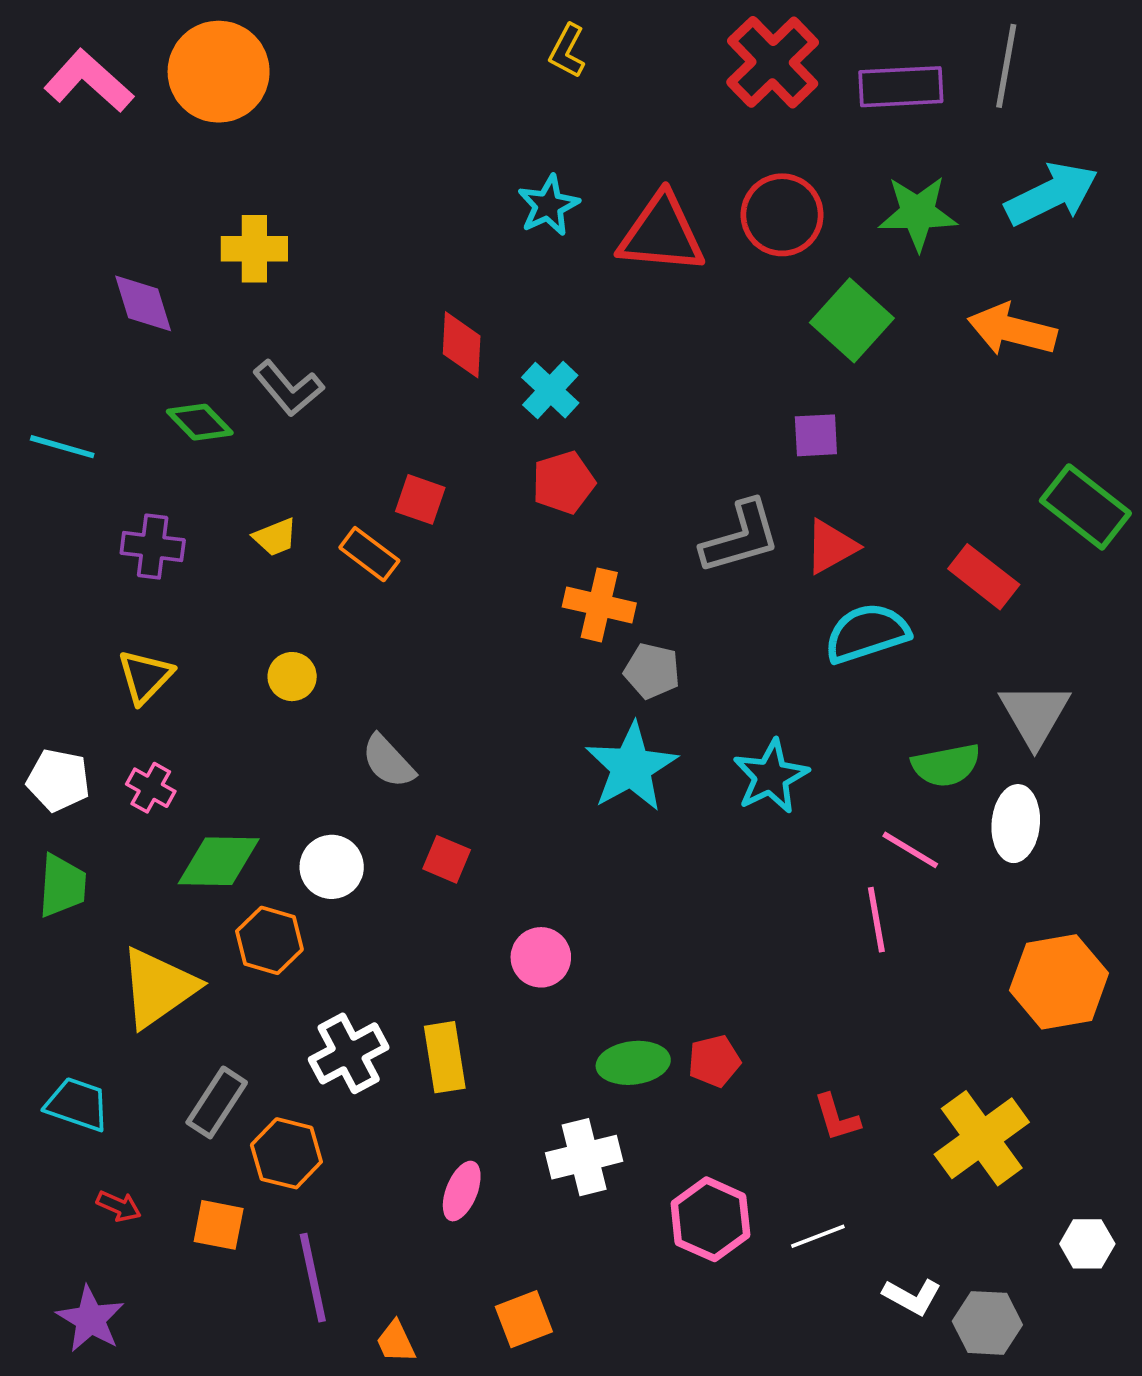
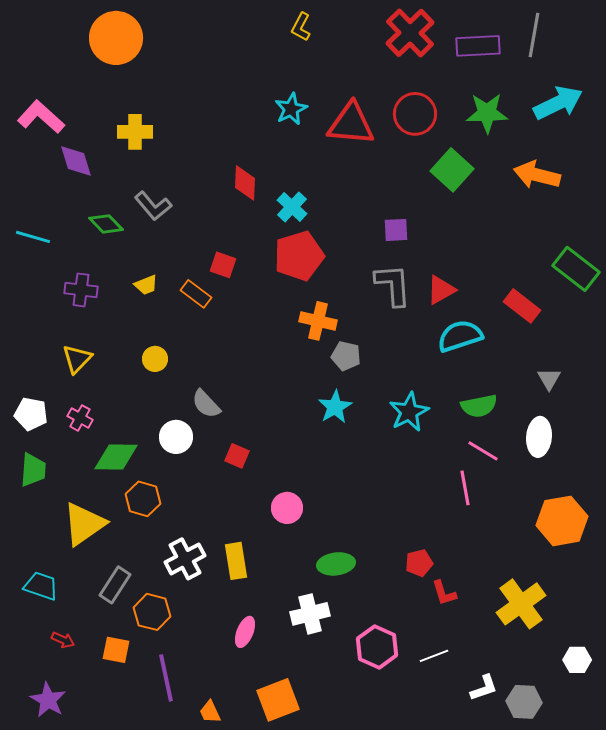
pink L-shape: (89, 81) -> (41, 117), moved
purple square: (816, 435) -> (396, 230), moved
red pentagon: (563, 482) -> (299, 256), size x1.5
gray L-shape: (741, 537) -> (393, 285), turned -78
gray triangle: (1035, 714) -> (549, 379), size x0.6
green semicircle: (946, 765) -> (479, 406), moved
cyan star: (631, 767) -> (335, 407), size x0.7
white circle: (332, 867) -> (176, 437), moved
red pentagon: (714, 1061) -> (419, 563), moved
white L-shape: (912, 1297) -> (484, 688), turned -48
orange square: (524, 1319) -> (278, 700), size x1.4

